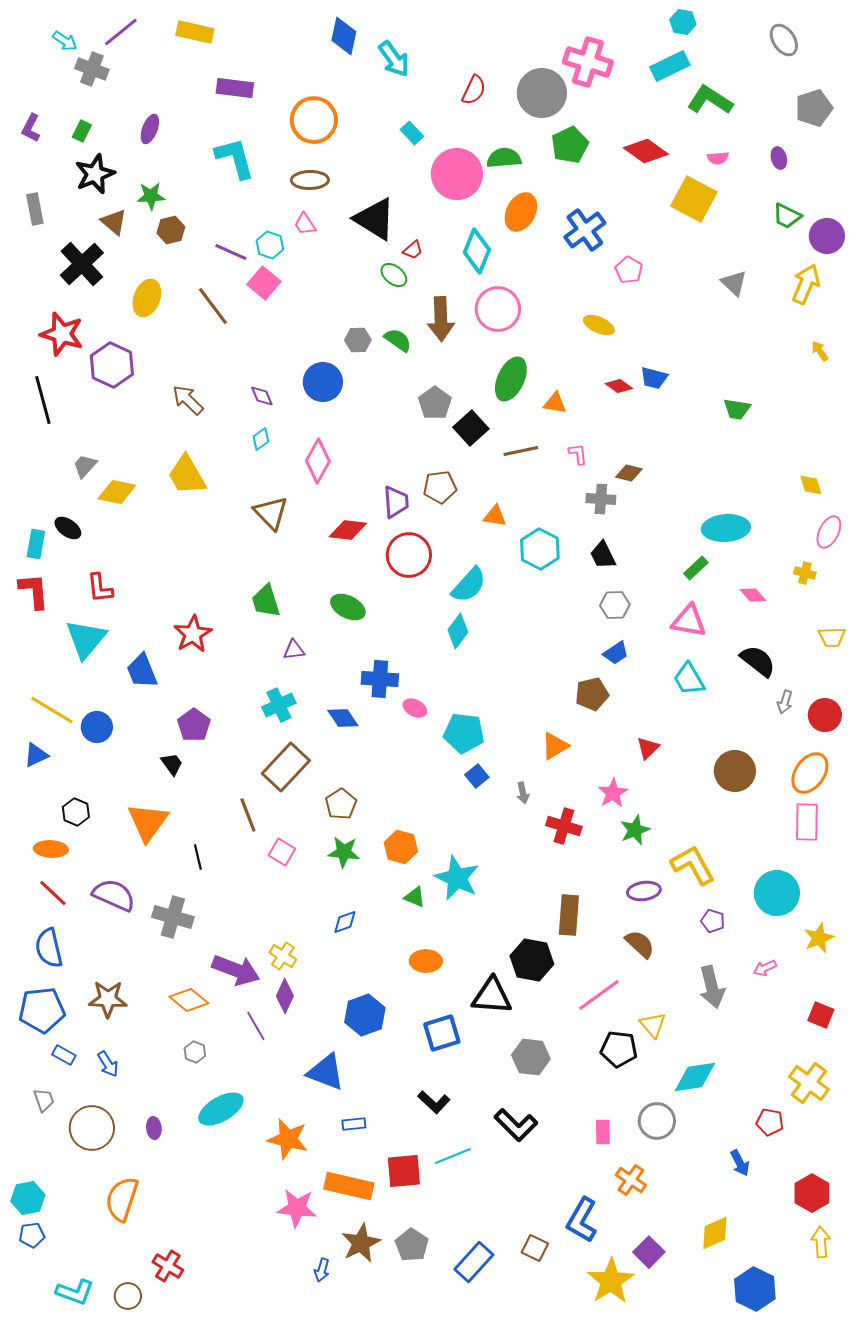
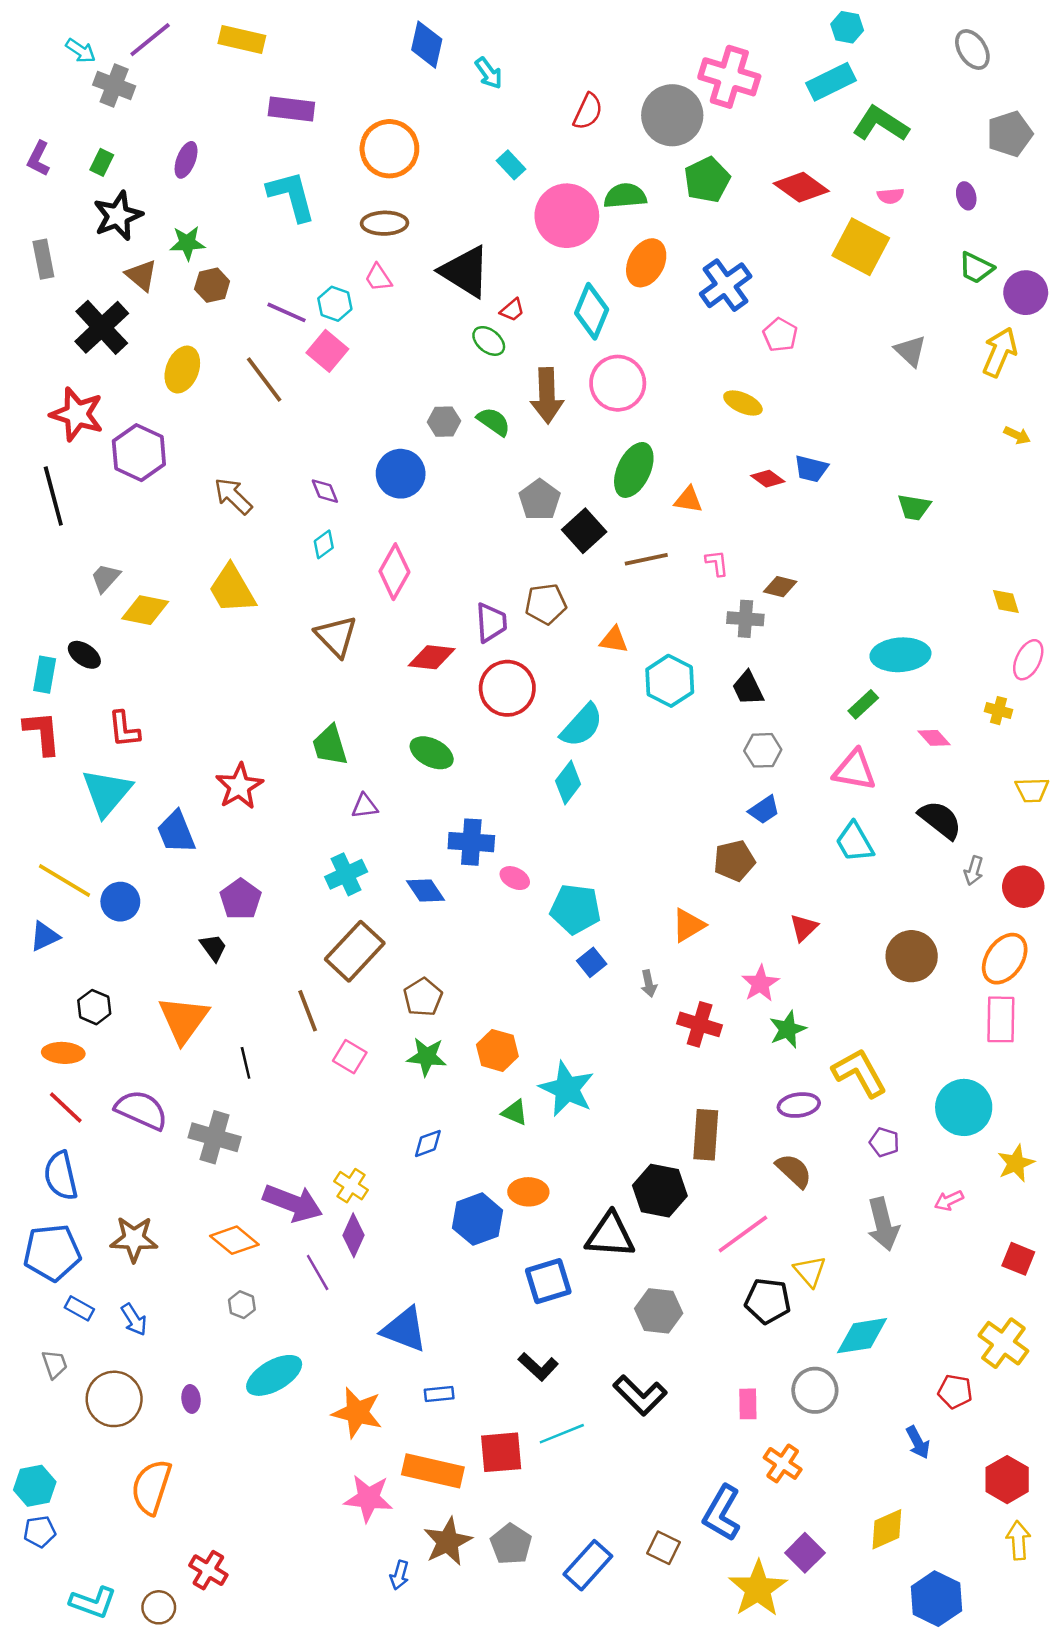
cyan arrow: (394, 59) -> (489, 73), size x0.7
yellow arrow: (820, 351) -> (1017, 435), turned 150
blue hexagon: (365, 1015) -> (478, 1219), moved

